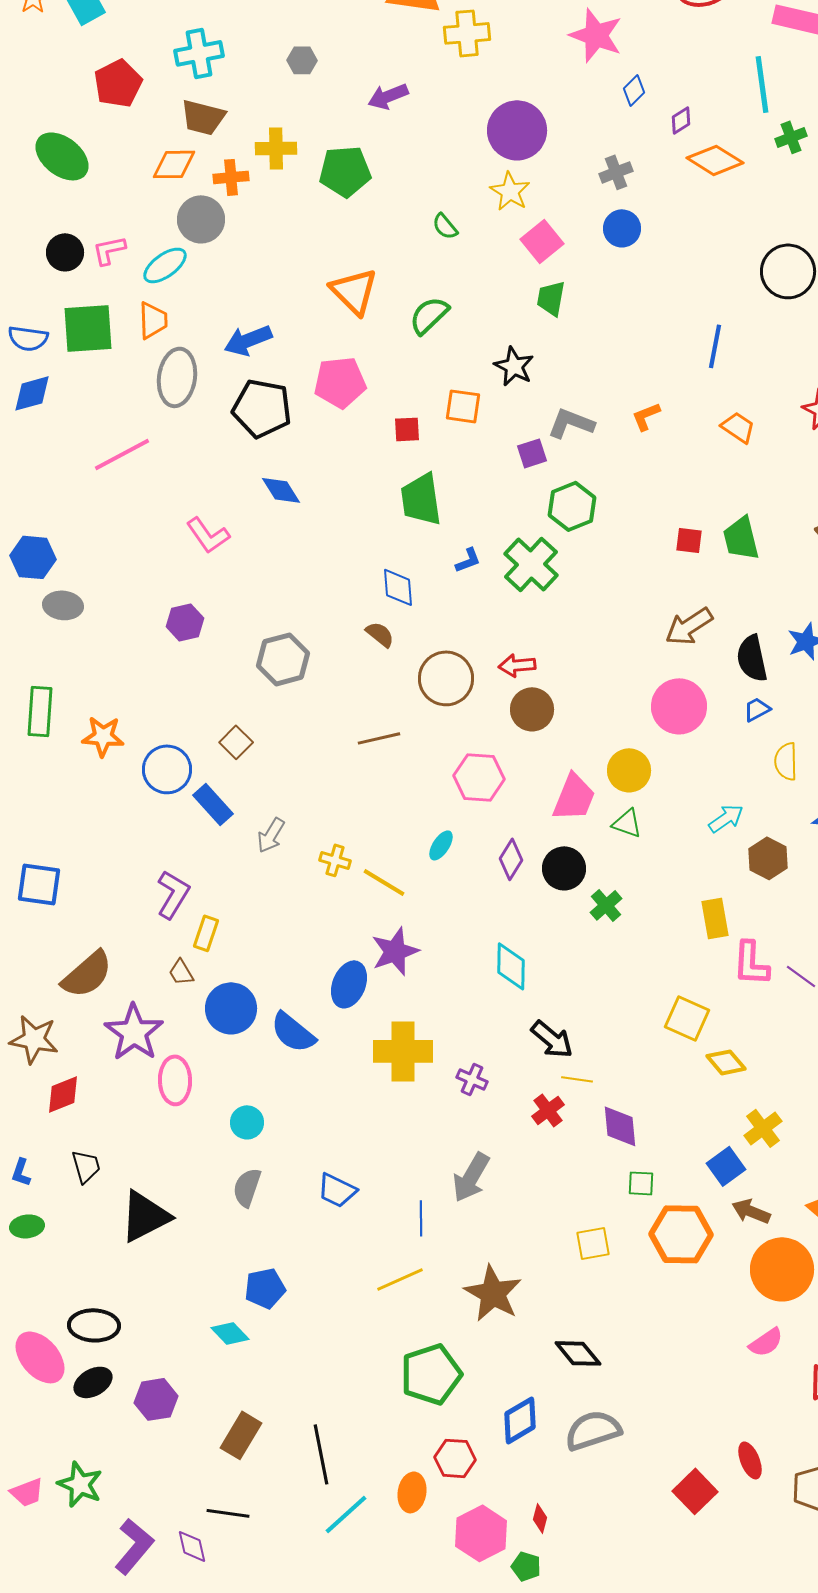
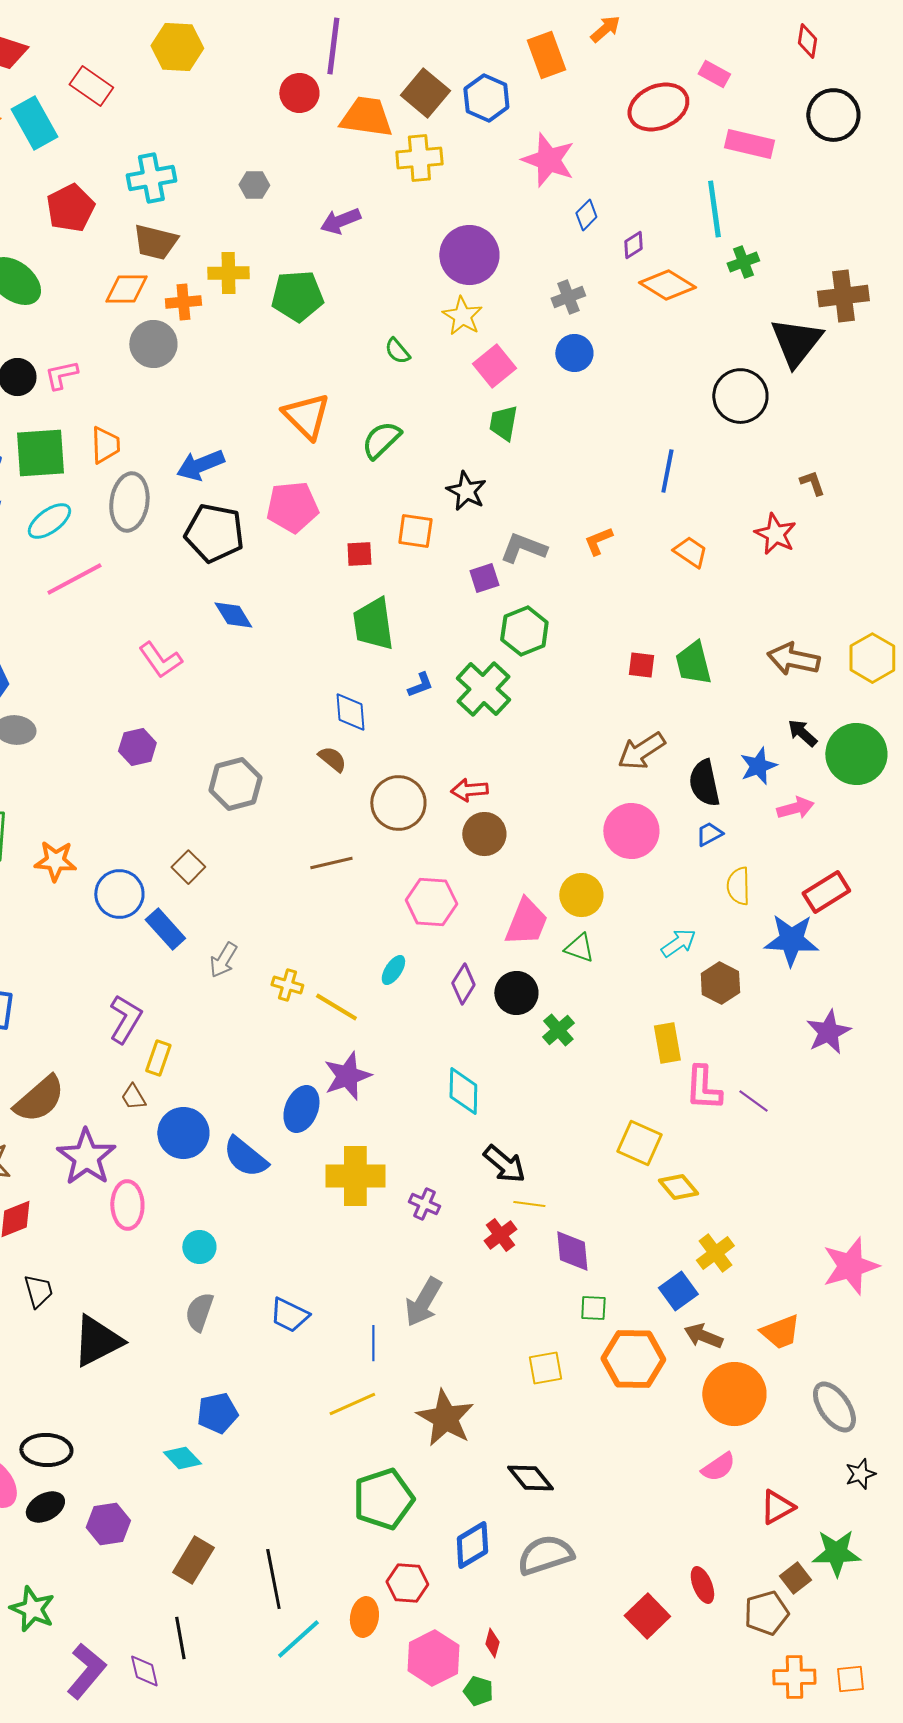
cyan ellipse: (165, 265) -> (49, 521), moved
black line: (228, 1513) -> (180, 1638), turned 72

